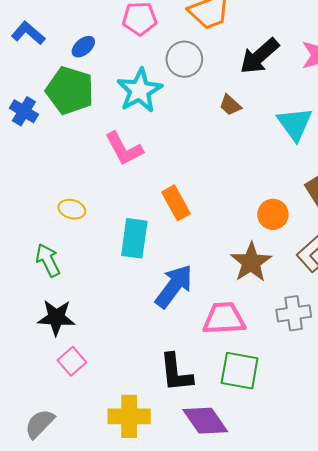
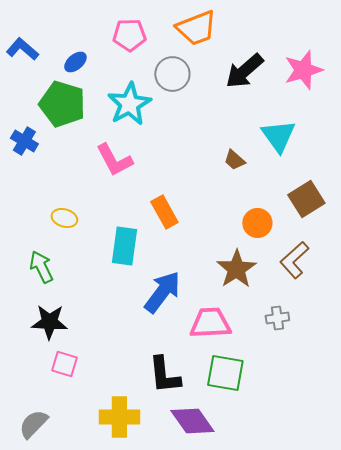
brown trapezoid: (230, 105) -> (234, 160), moved
blue cross: (24, 111) -> (24, 141), moved
gray cross: (294, 313) -> (277, 318), size x0.7
pink square: (72, 361) -> (64, 364), turned -32

